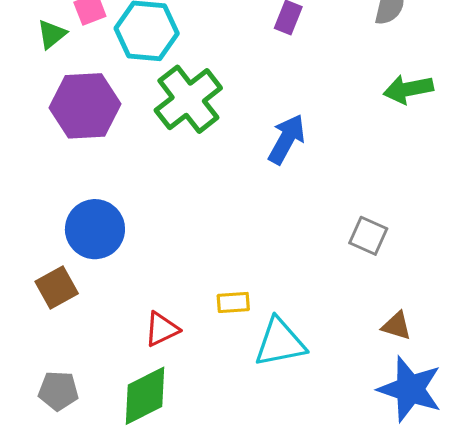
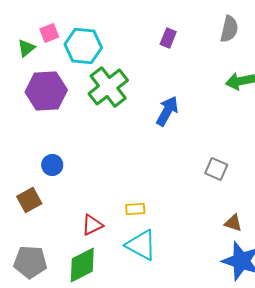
blue circle: (95, 229) -> (52, 165), size x0.6
cyan triangle: (280, 342) -> (141, 245), moved, turned 40
gray pentagon: (58, 391) -> (30, 262), size x1.4

